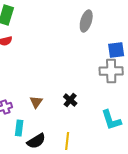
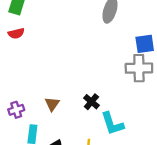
cyan L-shape: (111, 120) -> (112, 124), moved

